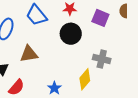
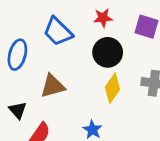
yellow diamond: (85, 79) -> (112, 88), moved

